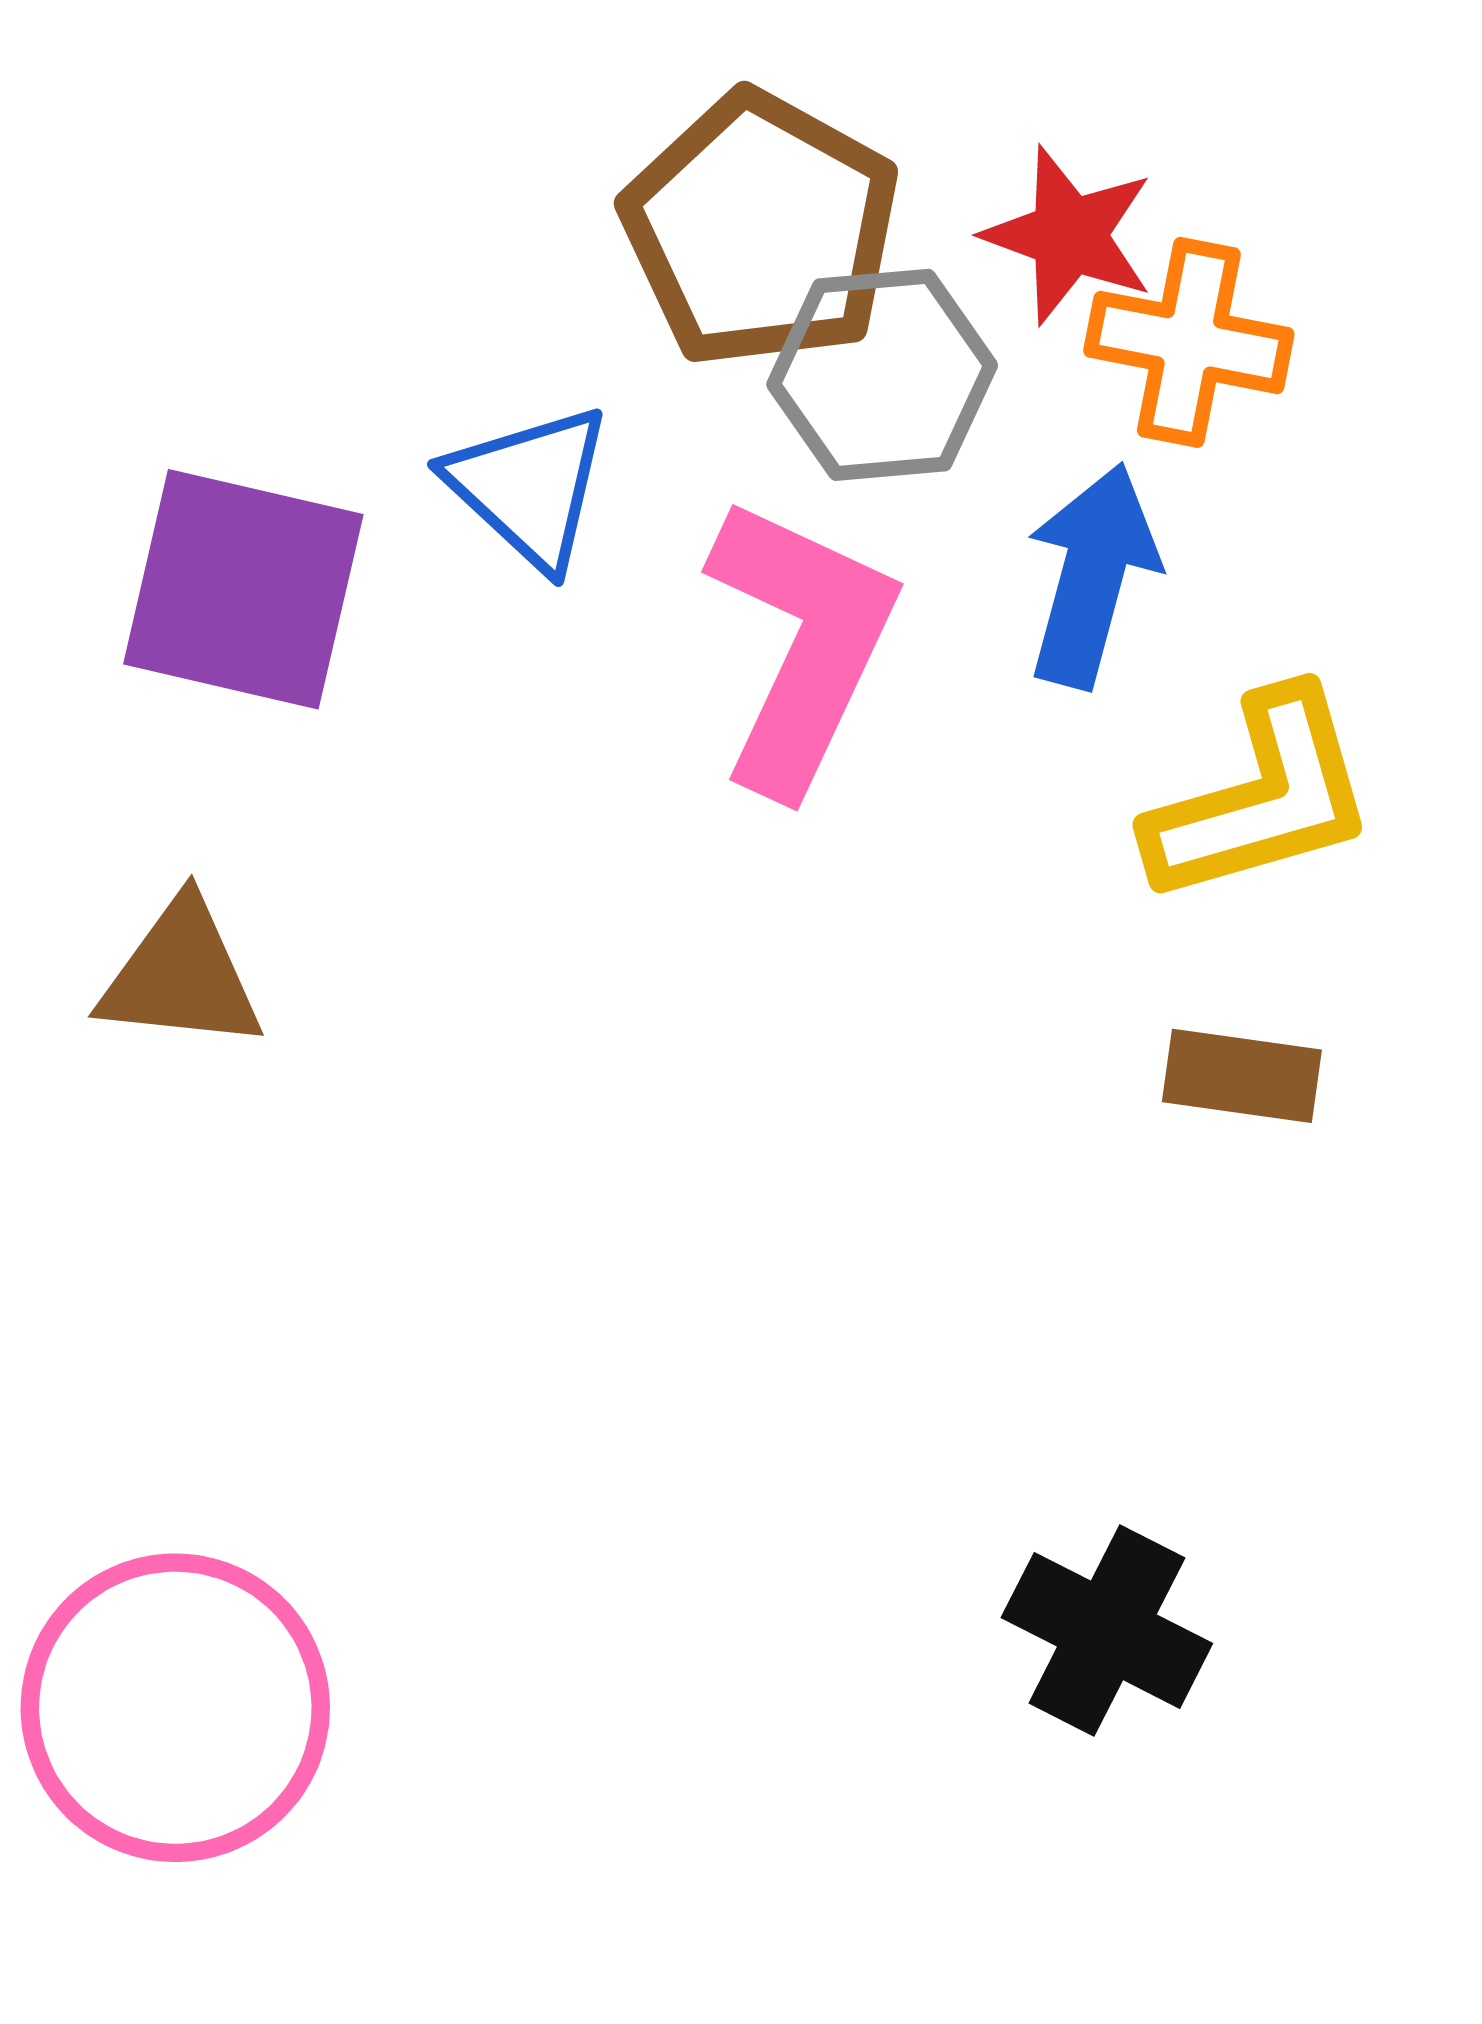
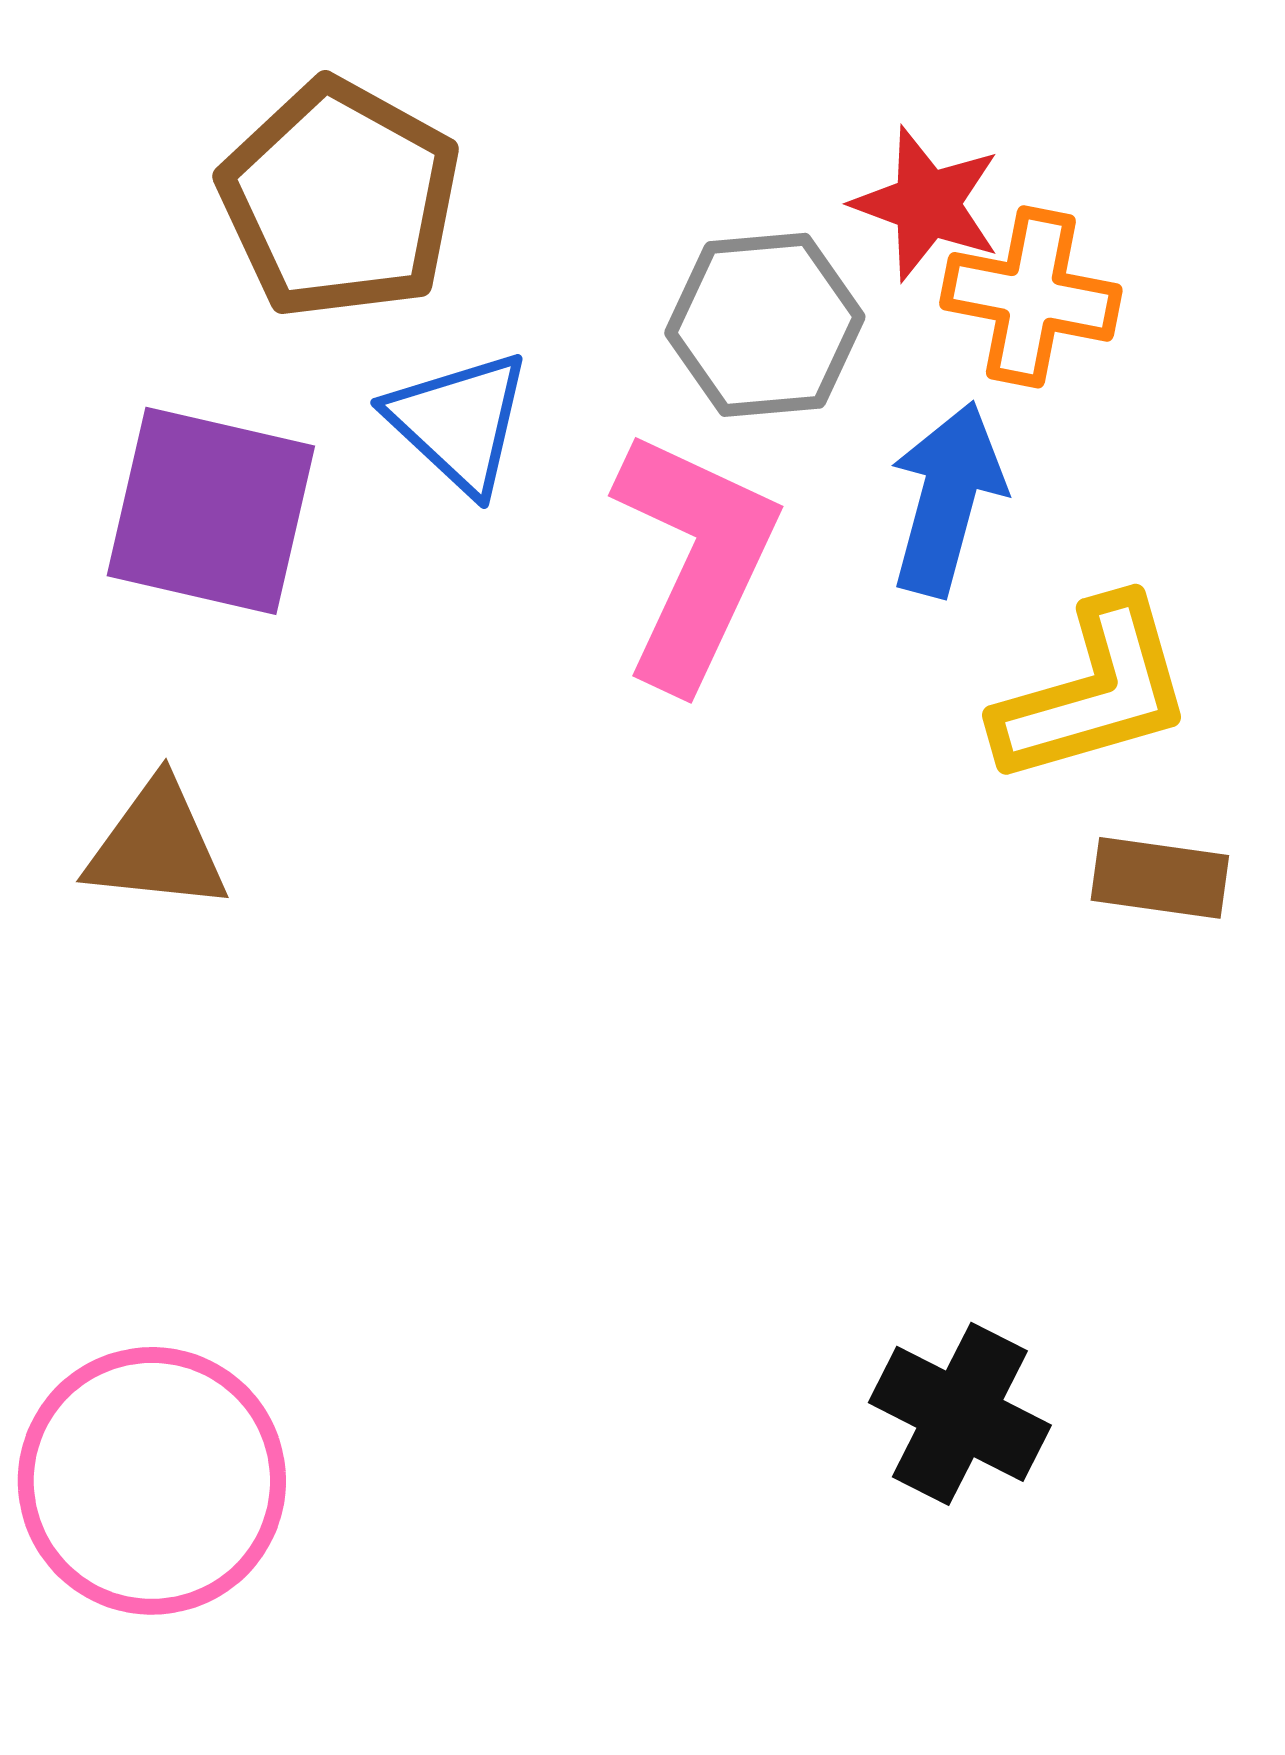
brown pentagon: (761, 229) -> (340, 199), moved
brown rectangle: (1242, 1076) -> (1160, 878), moved

